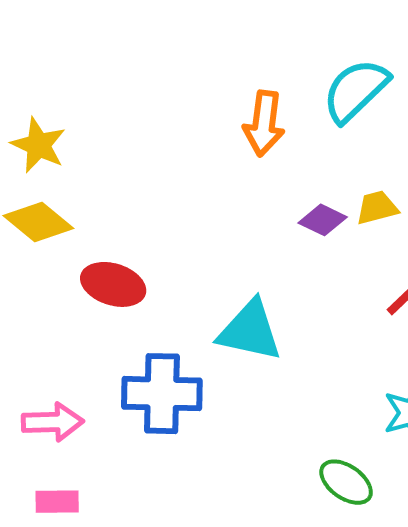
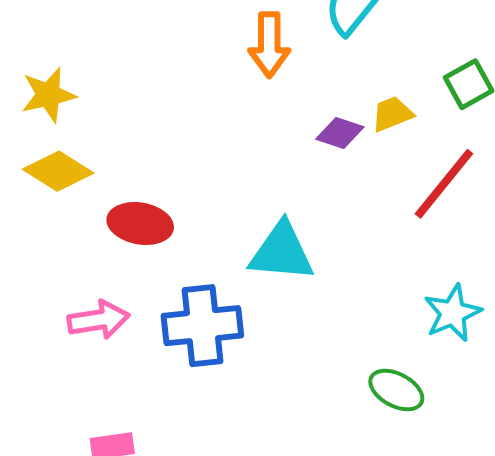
yellow star: (38, 145) -> (48, 95), turned -30
pink arrow: (53, 422) -> (99, 320), moved

